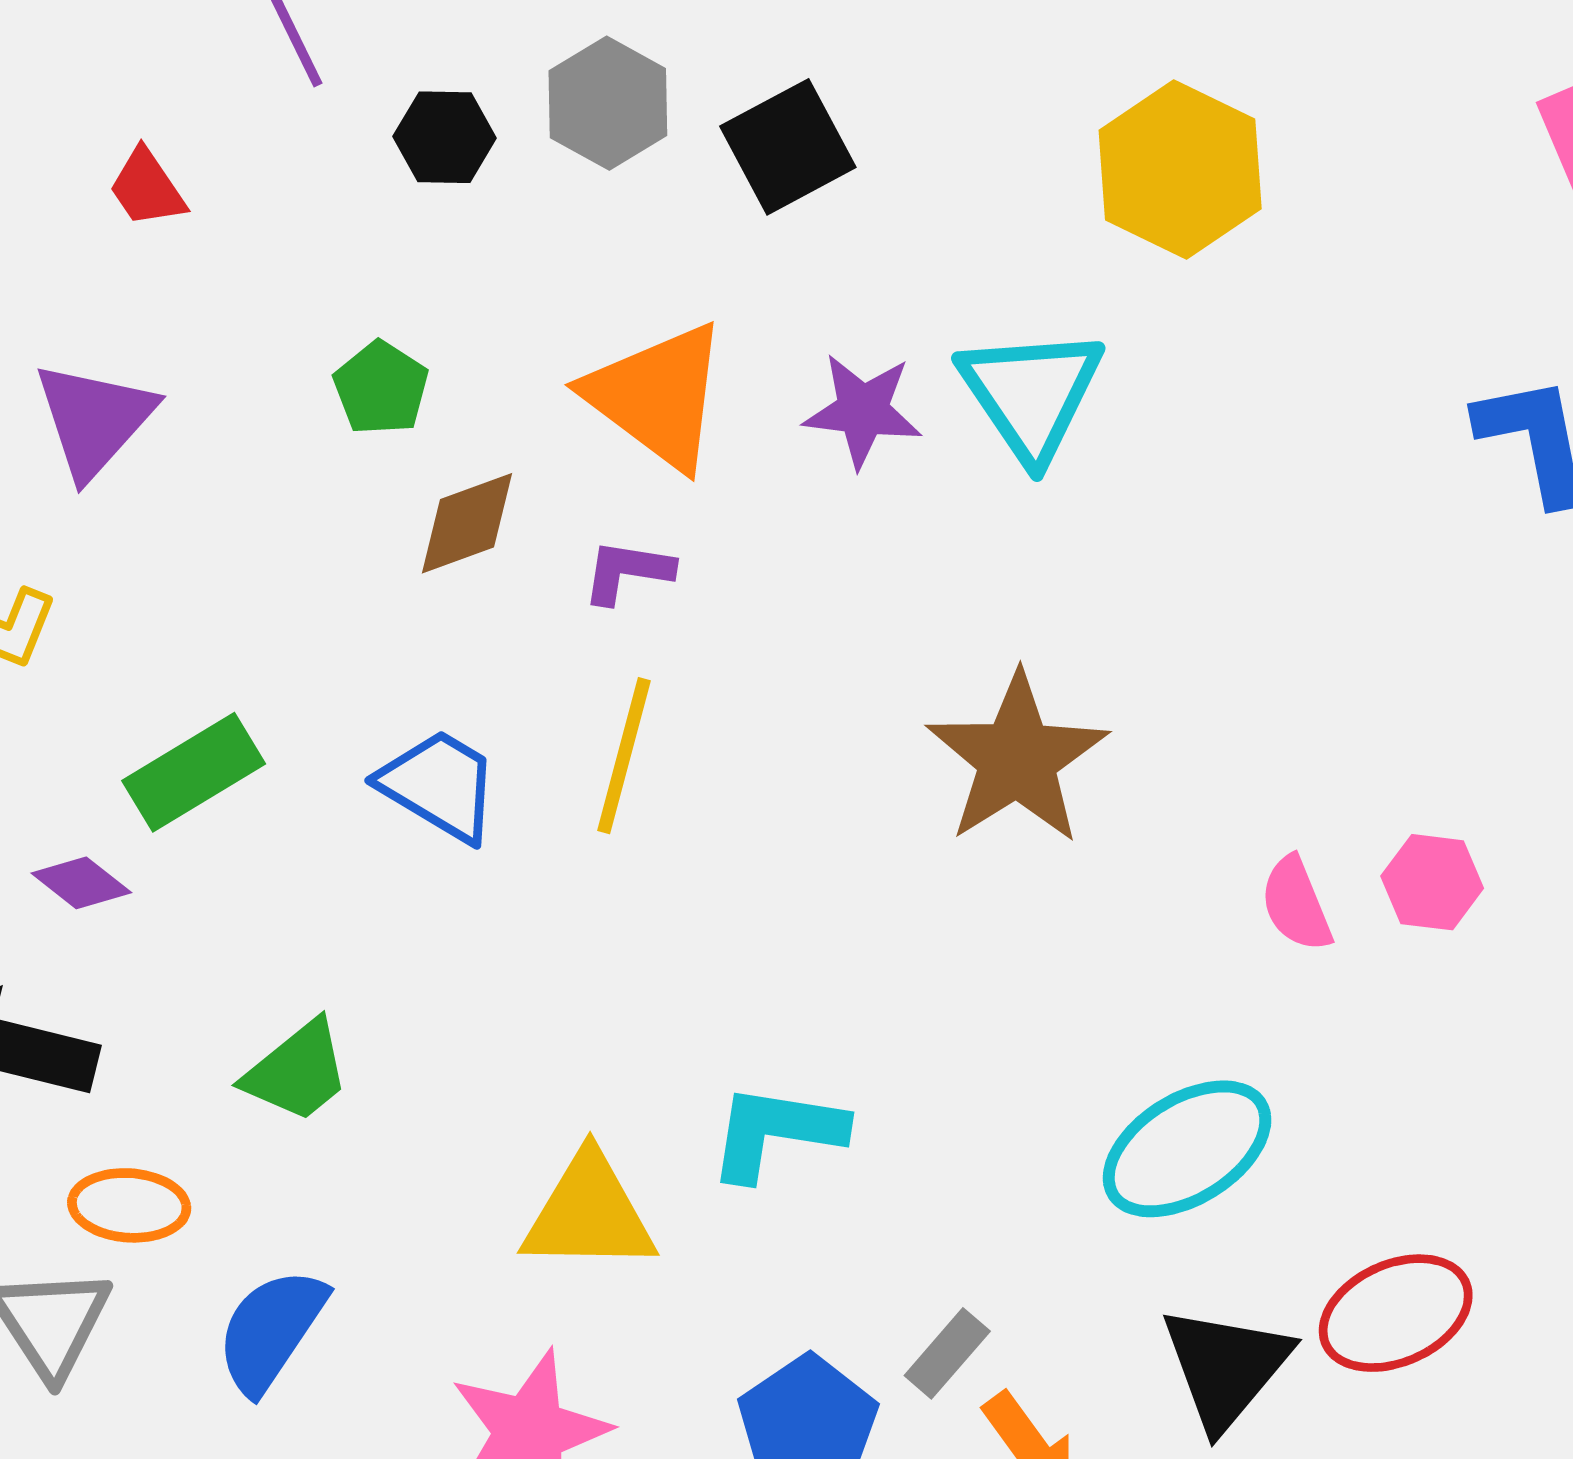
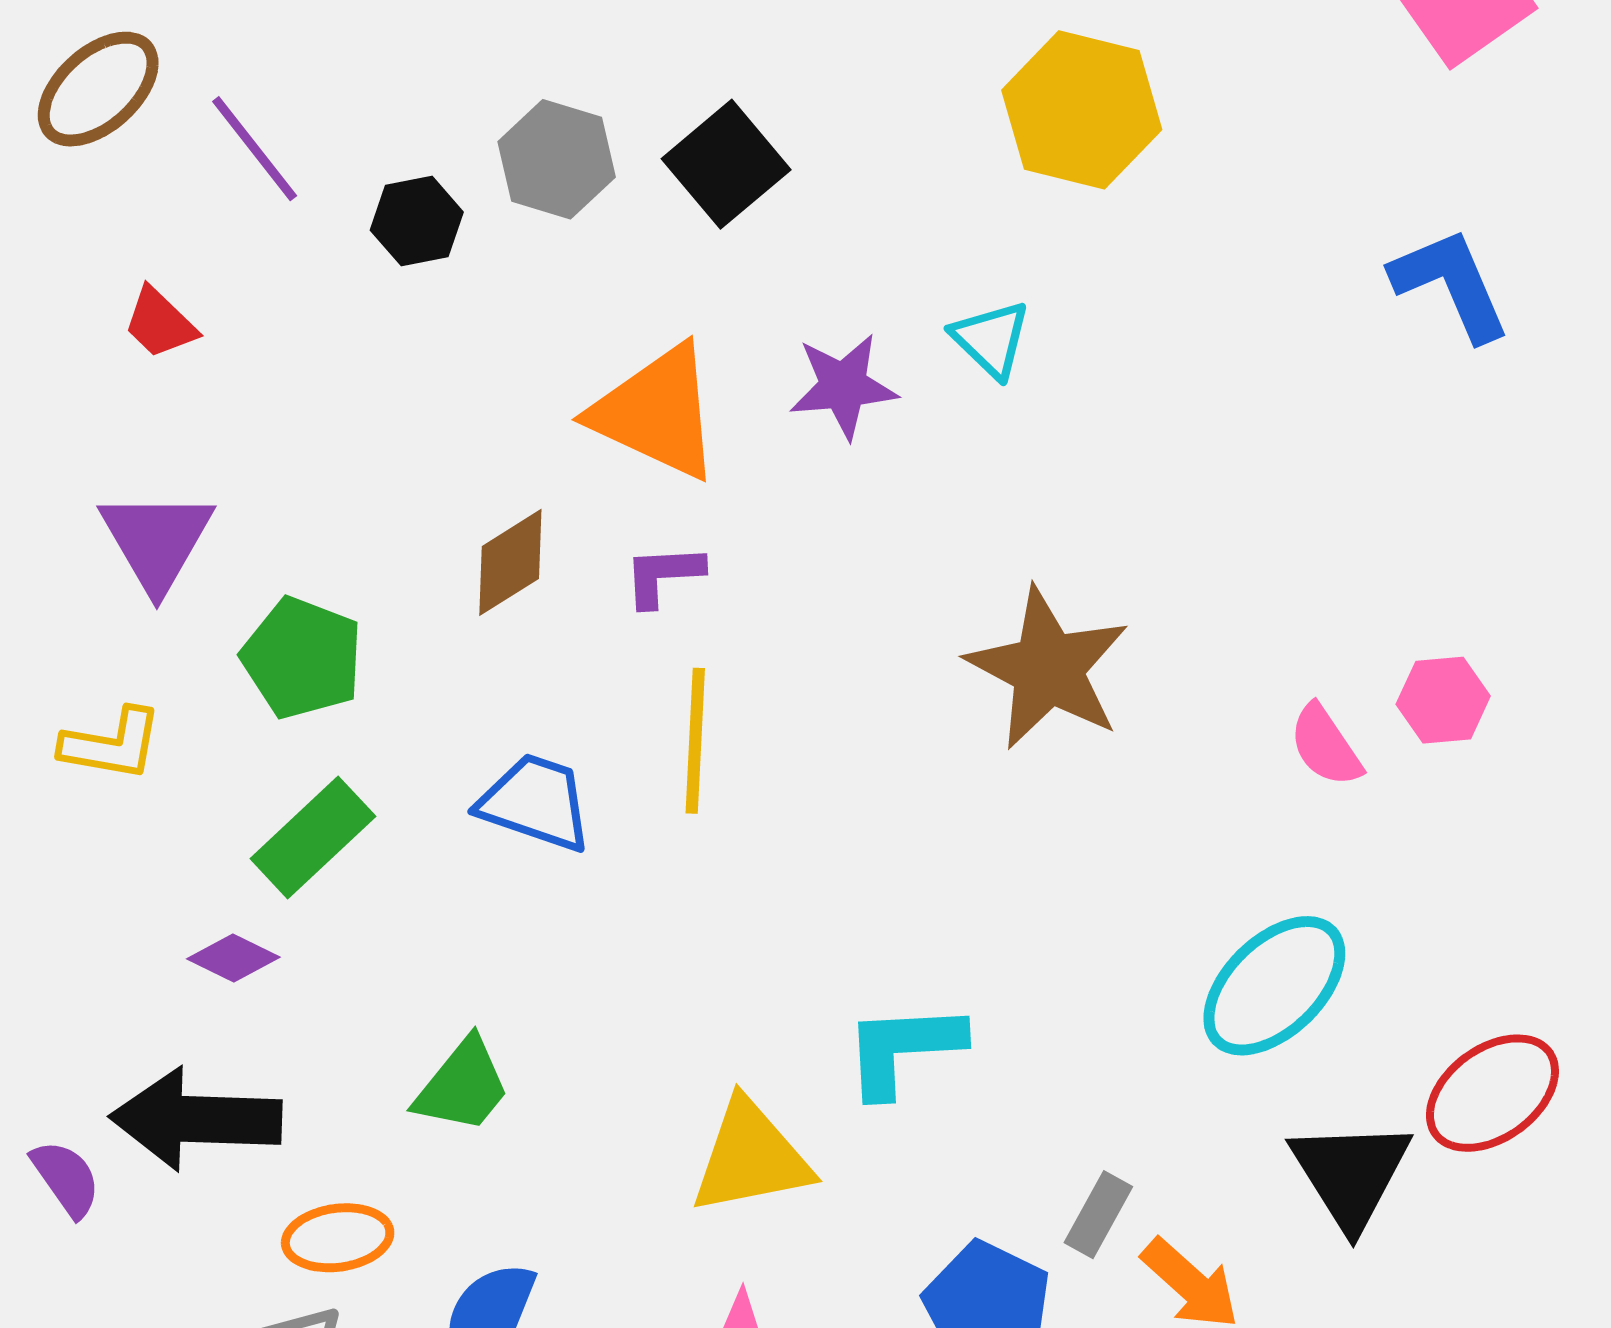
green pentagon: (381, 388) -> (302, 658), moved, size x1.4
cyan triangle: (1031, 394) -> (991, 339), size x0.6

